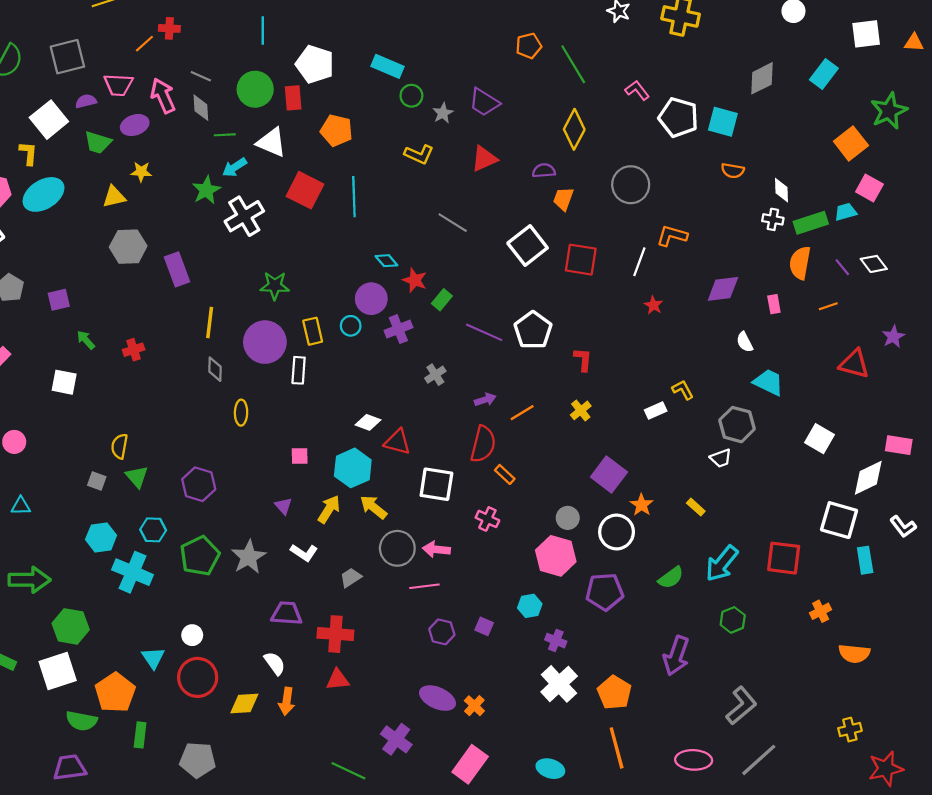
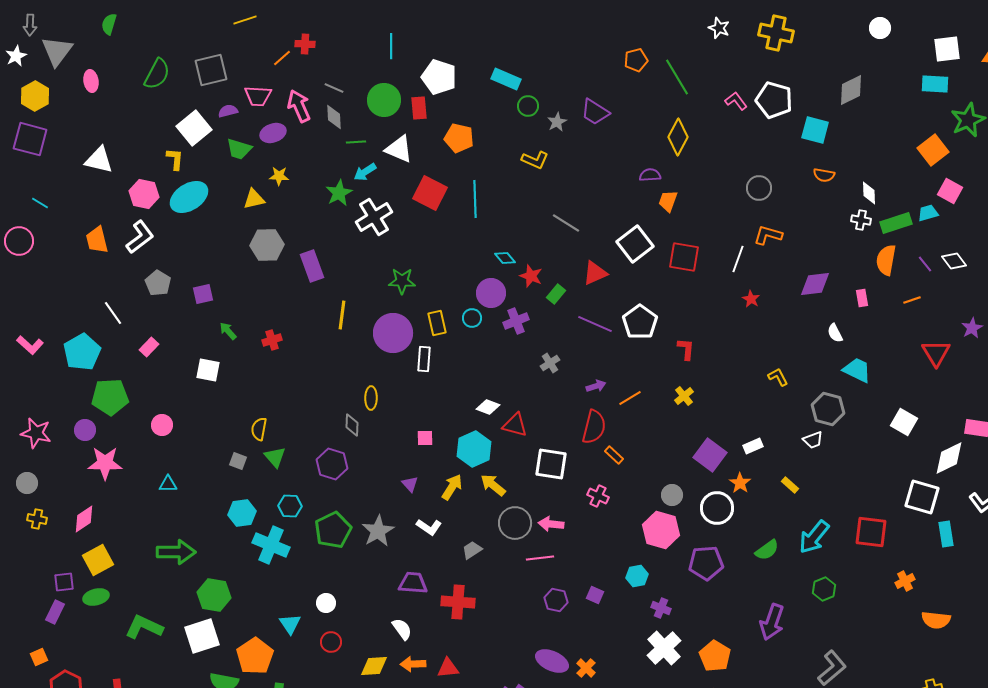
cyan rectangle: (824, 74) -> (935, 84), moved, turned 56
white pentagon: (678, 117) -> (774, 100), moved
red triangle: (484, 159) -> (595, 273), moved
gray circle: (631, 185) -> (759, 188), moved, size x0.7
red triangle: (854, 364) -> (936, 353), turned 44
gray diamond: (215, 369) -> (352, 425), moved
white rectangle: (656, 410) -> (753, 446), moved
red circle: (198, 677) -> (331, 642), size x0.6
red triangle: (338, 680) -> (448, 668), moved
orange arrow: (287, 701) -> (413, 664), turned 80

